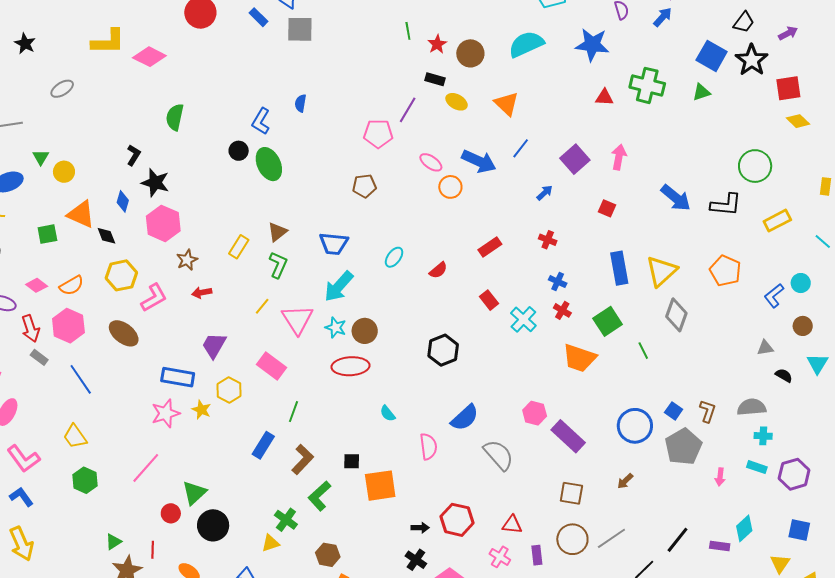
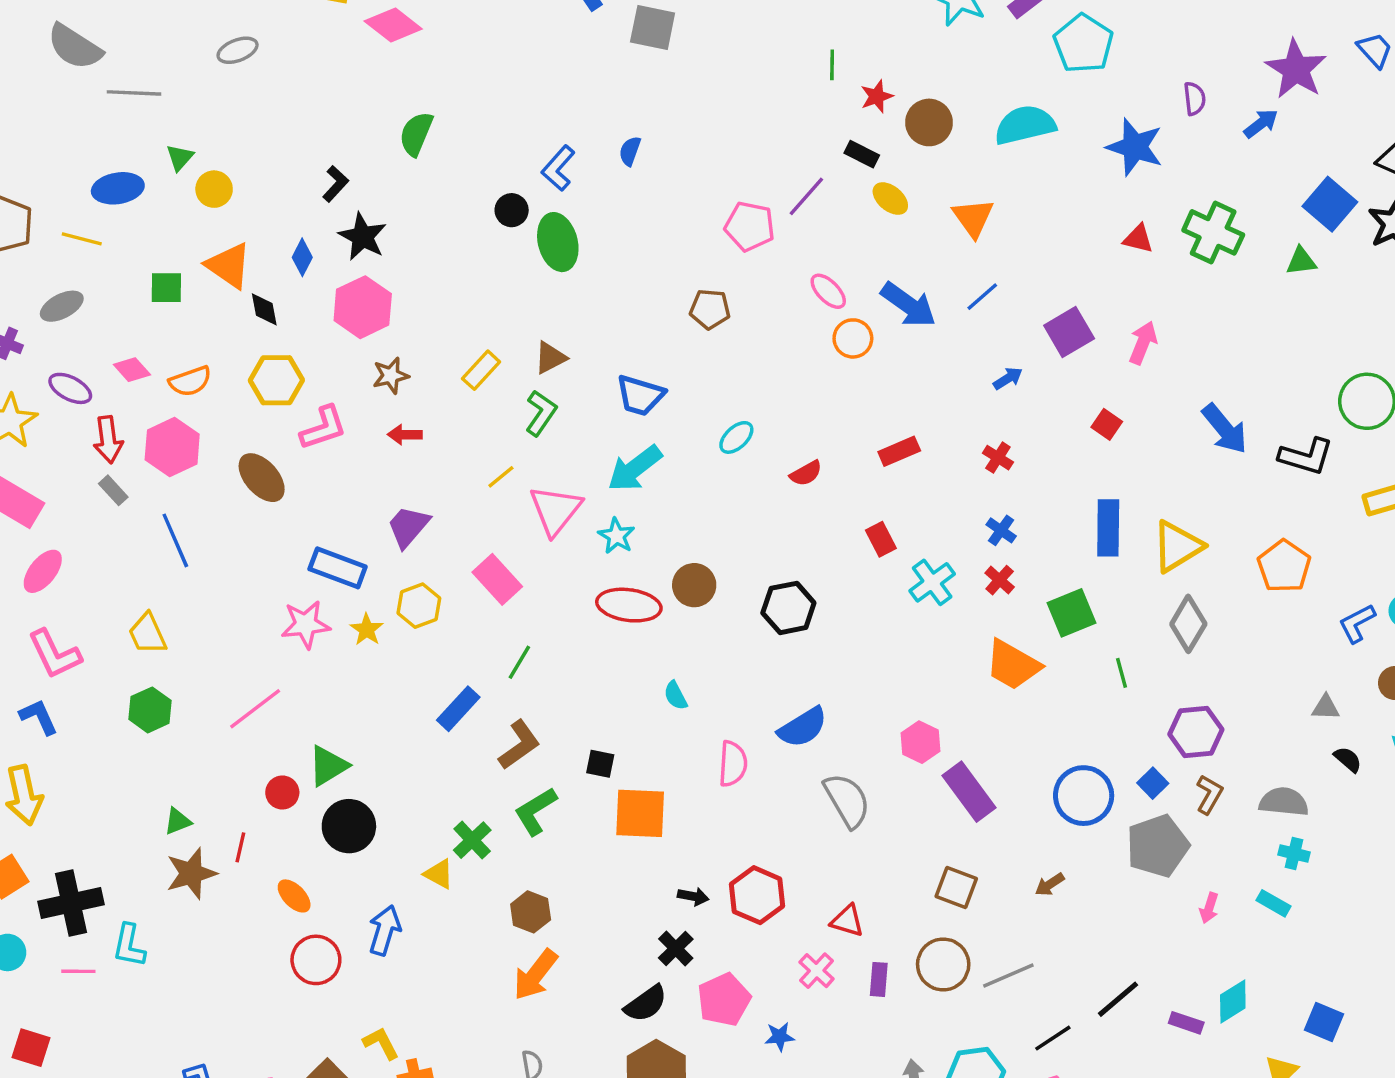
brown circle: (365, 331) -> (694, 585), moved
purple hexagon: (794, 474) -> (1196, 732), moved
yellow triangle: (270, 543) -> (439, 874), turned 36

